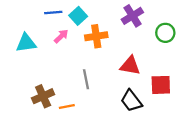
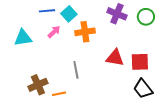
purple cross: (132, 16) -> (117, 14), turned -36
green circle: (165, 33) -> (146, 17), moved
red square: (161, 85) -> (140, 62), moved
black trapezoid: (131, 101) -> (143, 89), moved

